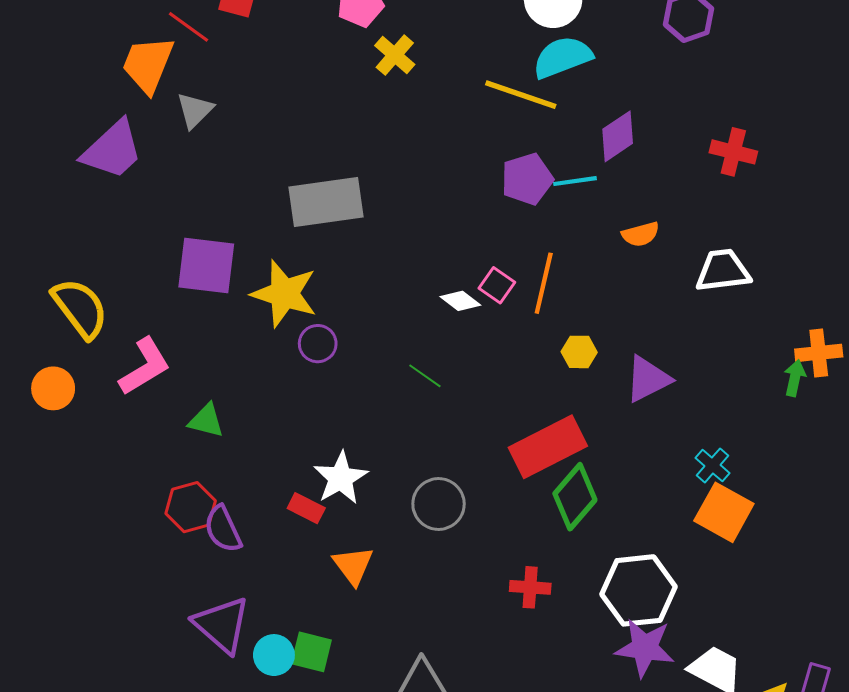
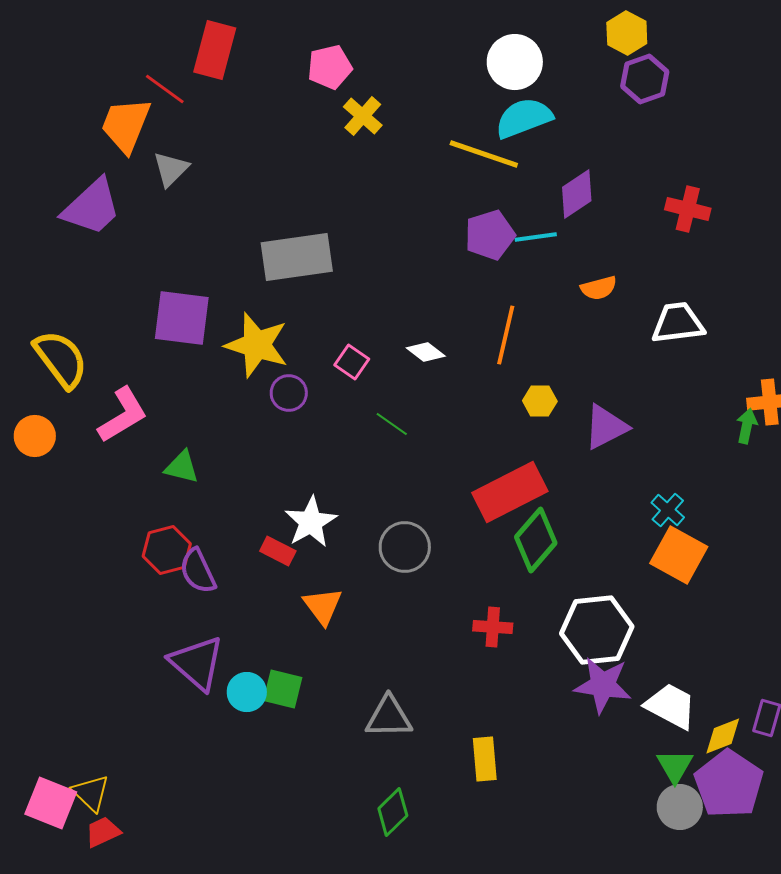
pink square: (497, 285) -> (352, 362), moved

